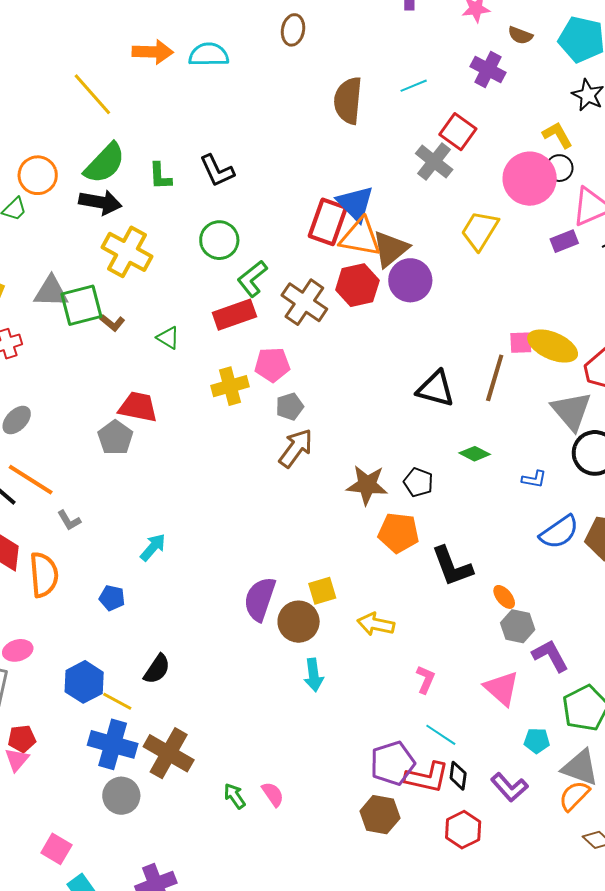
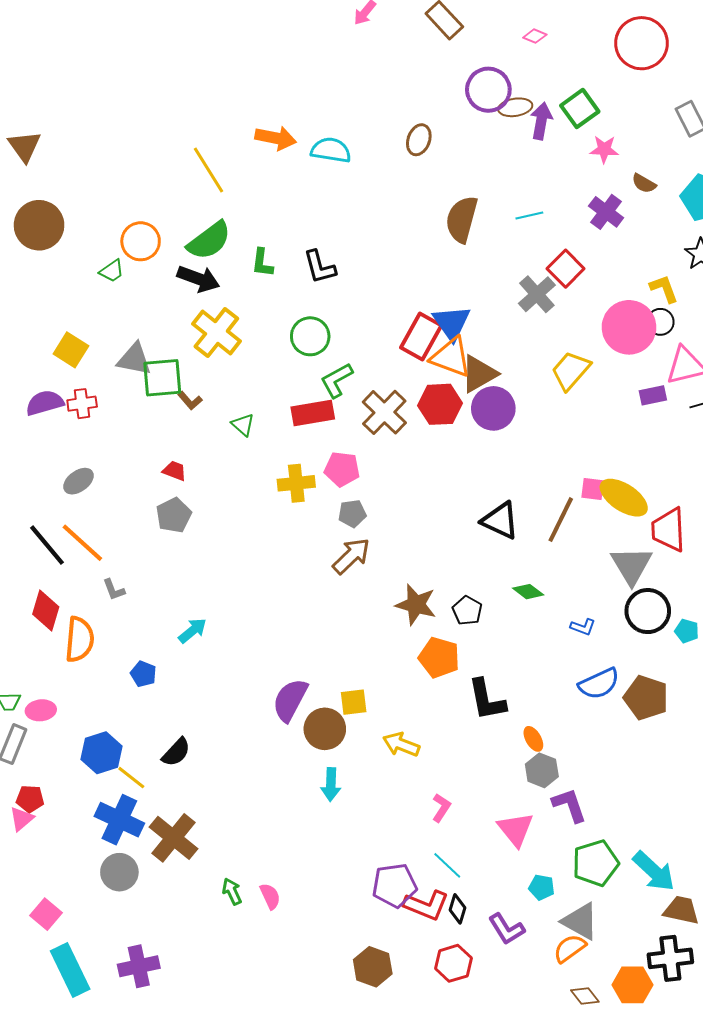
red trapezoid: (138, 407) -> (174, 471), moved, size x0.6
brown hexagon: (380, 815) -> (373, 967), moved

